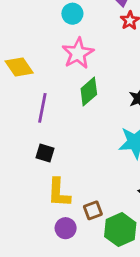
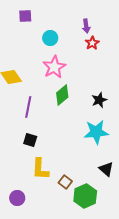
brown square: (93, 210) -> (65, 182), turned -32
purple circle: (66, 228) -> (17, 198), moved

